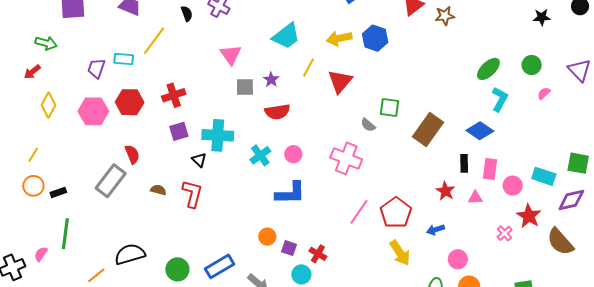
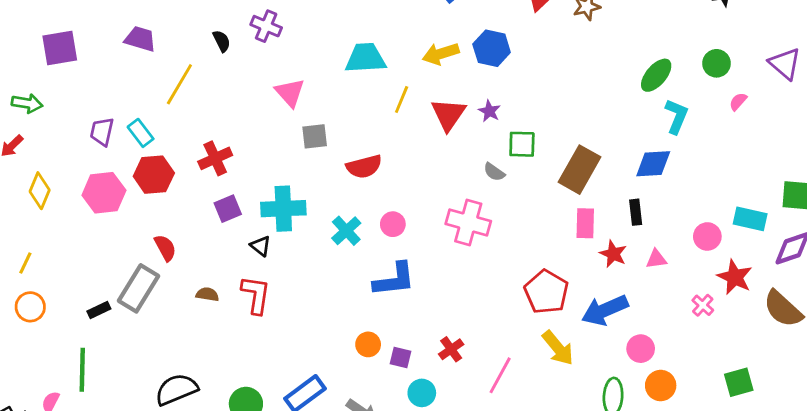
cyan trapezoid: (286, 36) -> (366, 58), turned -140
cyan rectangle: (124, 59) -> (141, 133), moved, turned 54
purple star: (271, 80) -> (489, 111), moved
blue diamond: (480, 131) -> (653, 164), turned -32
pink rectangle: (490, 169) -> (585, 223), moved
black rectangle: (58, 192) -> (99, 310), moved
pink line: (359, 212) -> (500, 375), moved
blue arrow: (436, 230) -> (605, 310), size x1.8
red cross: (318, 254) -> (451, 349), moved, turned 30

